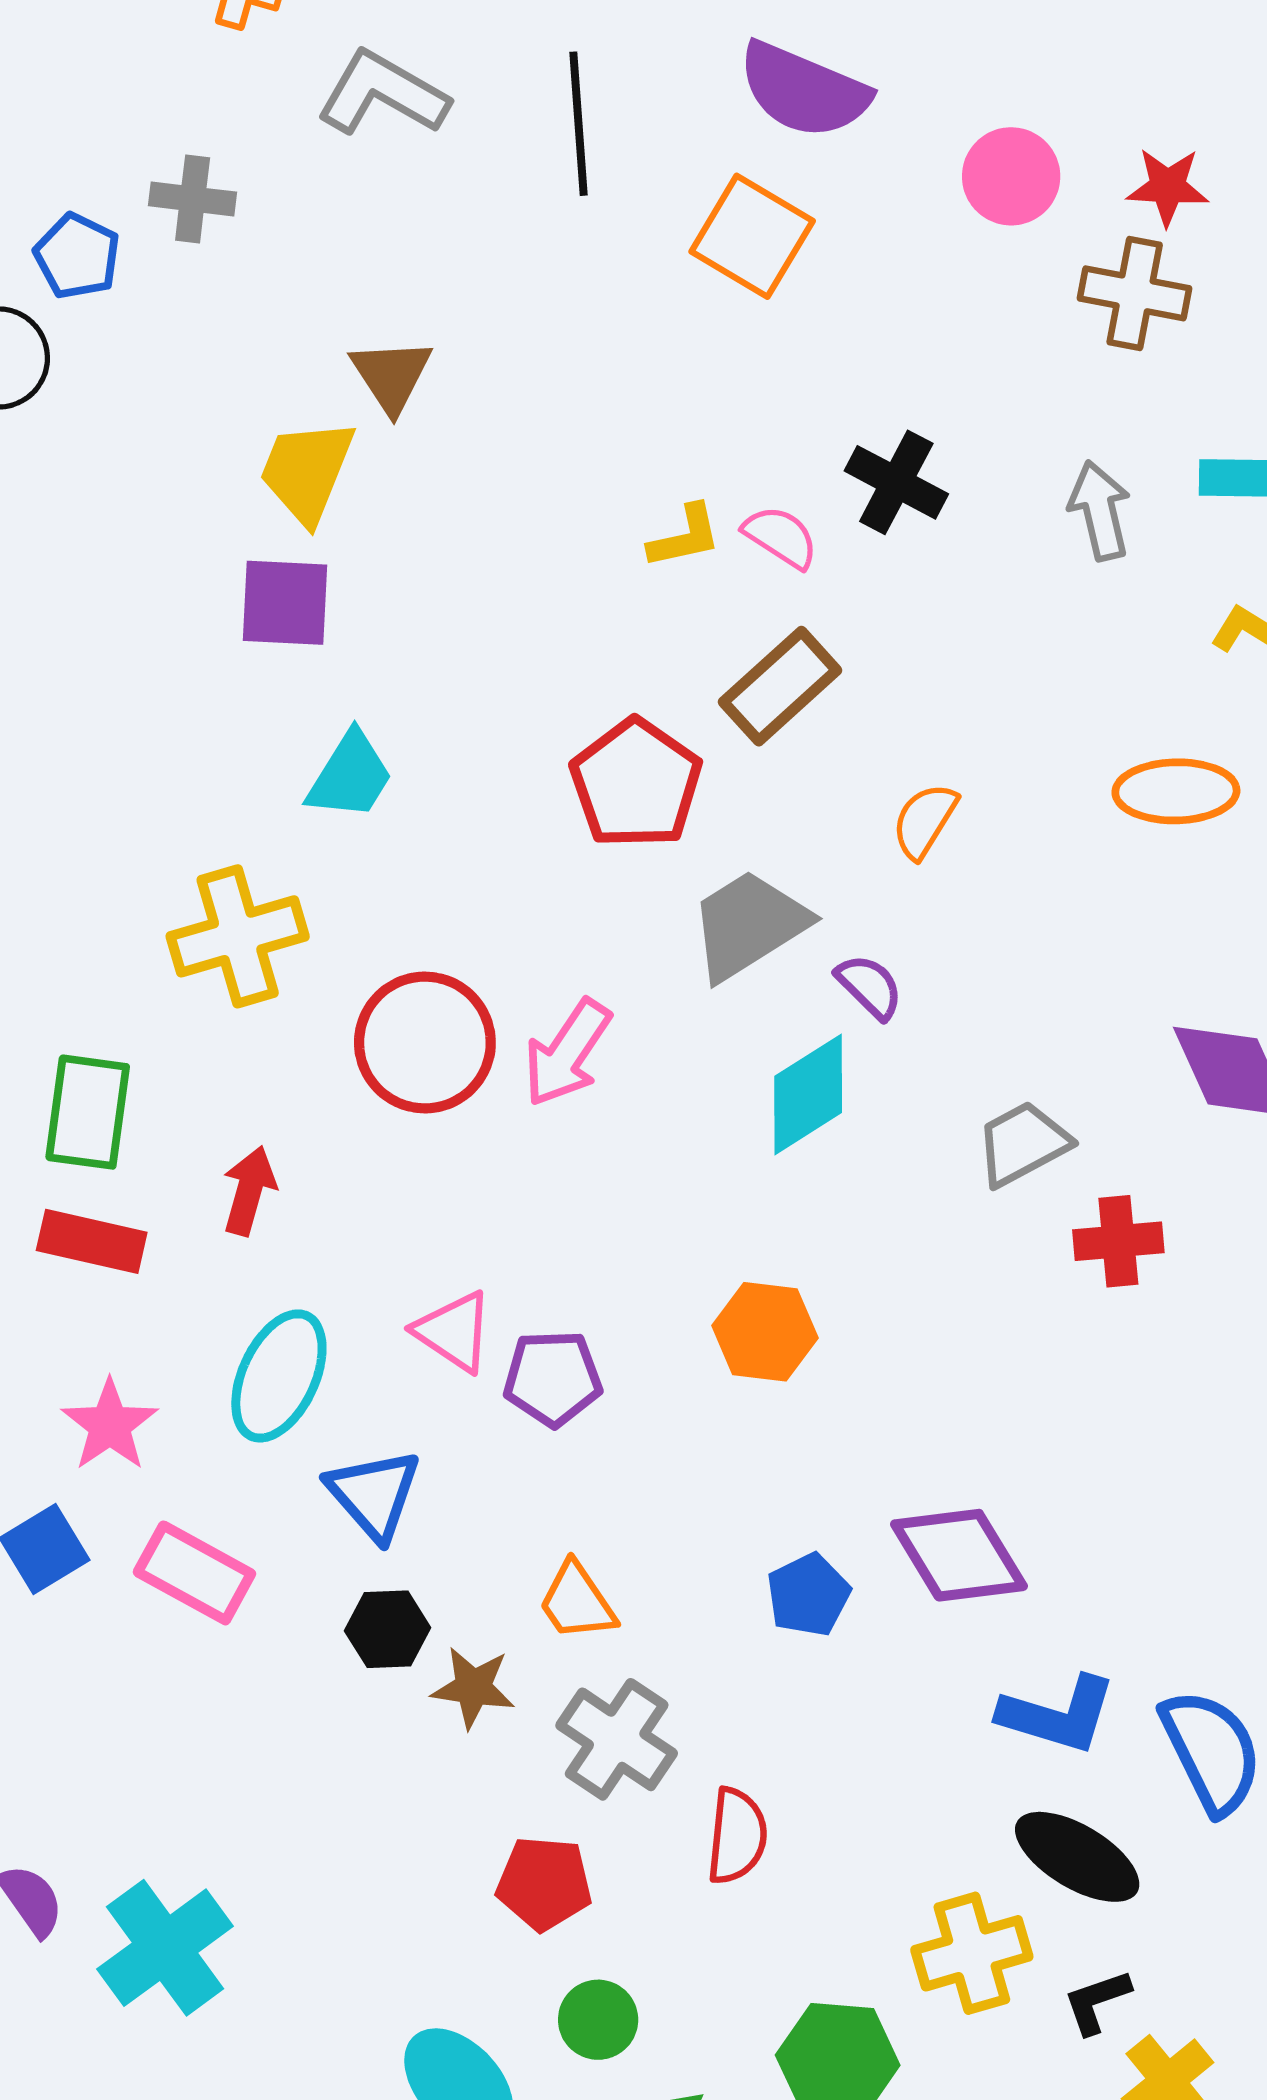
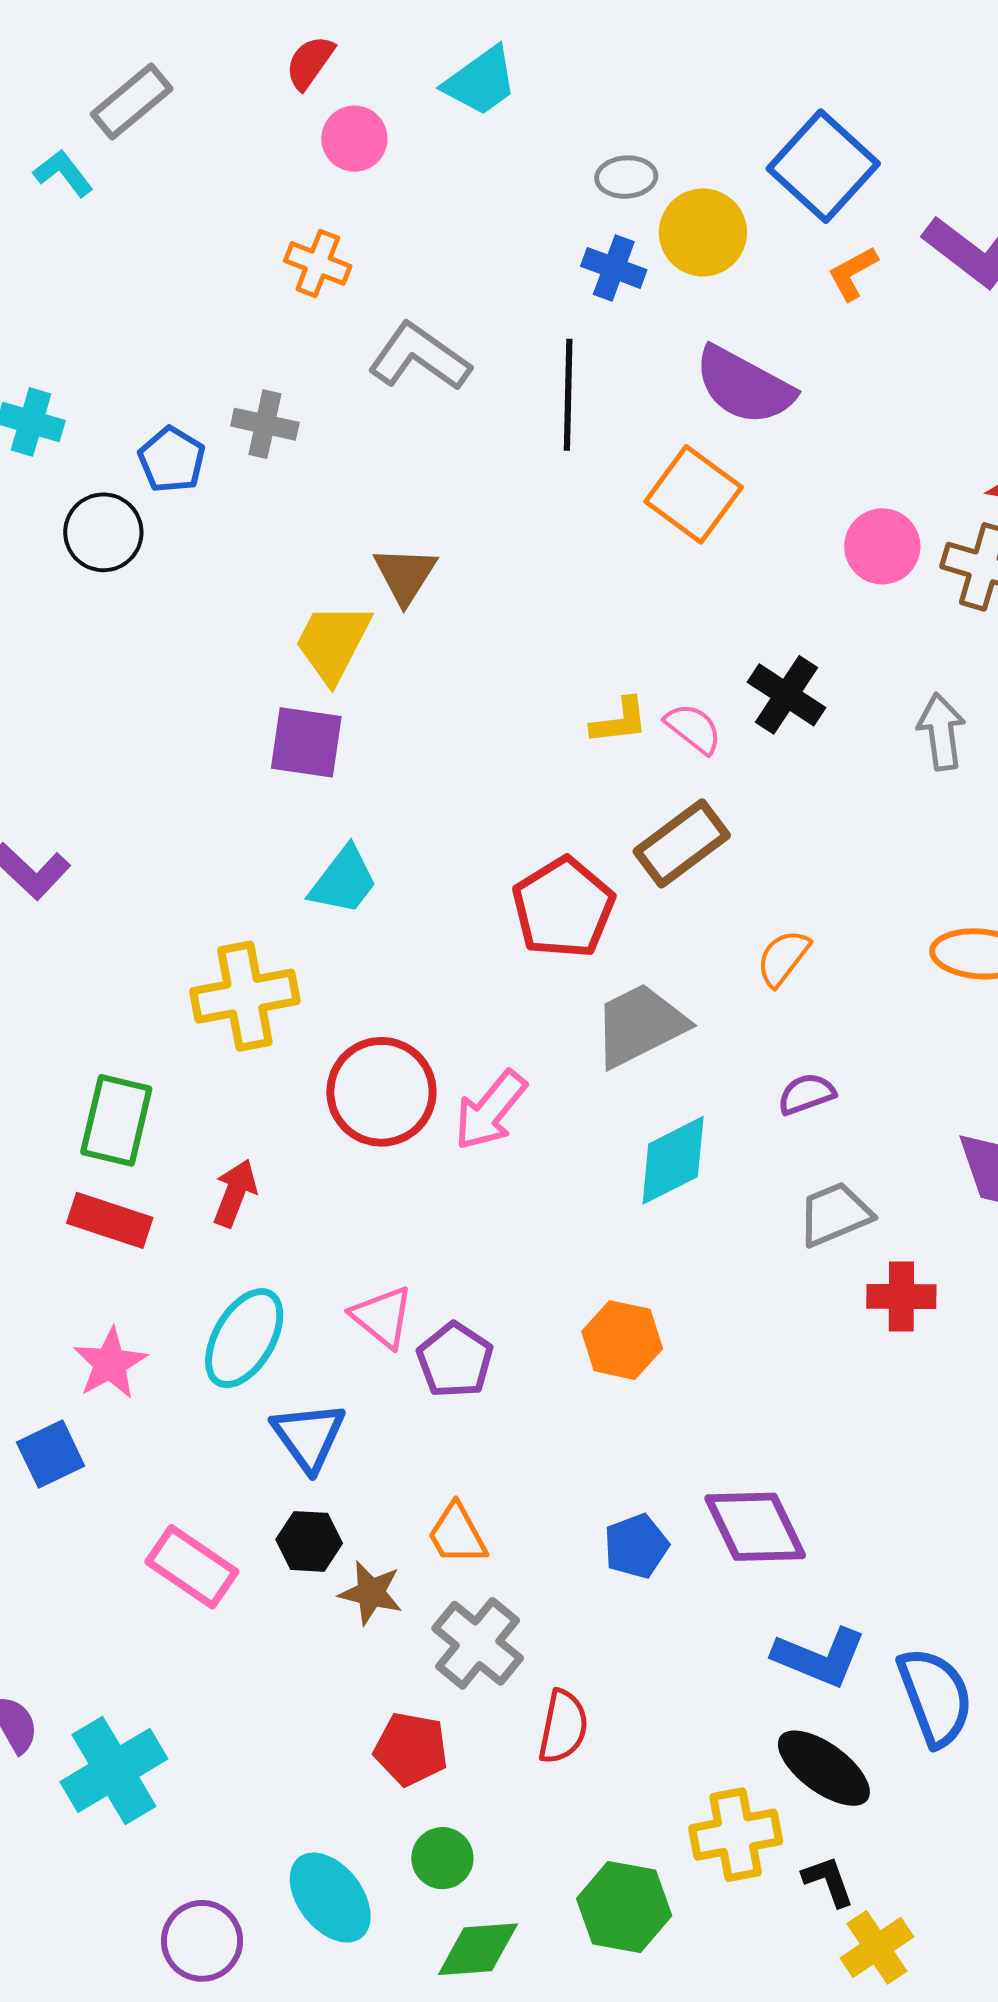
pink circle: (1011, 176) -> (882, 546), moved
purple semicircle: (870, 986) -> (806, 1094), moved, turned -70
purple pentagon: (553, 1378) -> (455, 1360), turned 30
pink rectangle: (194, 1573) -> (192, 1567), moved
black L-shape: (1097, 2002) -> (828, 1881), turned 84

